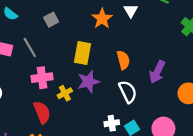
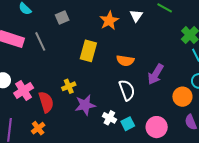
orange semicircle: (123, 60) -> (125, 61), turned 108
pink cross: (42, 78) -> (24, 91), moved, turned -30
purple star: (88, 82) -> (85, 105), moved
white cross: (112, 123) -> (109, 118), turned 32

